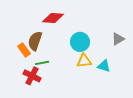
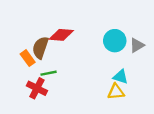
red diamond: (53, 18) -> (61, 35), moved
cyan circle: (80, 42) -> (115, 41), moved
yellow triangle: (84, 61) -> (116, 92), moved

